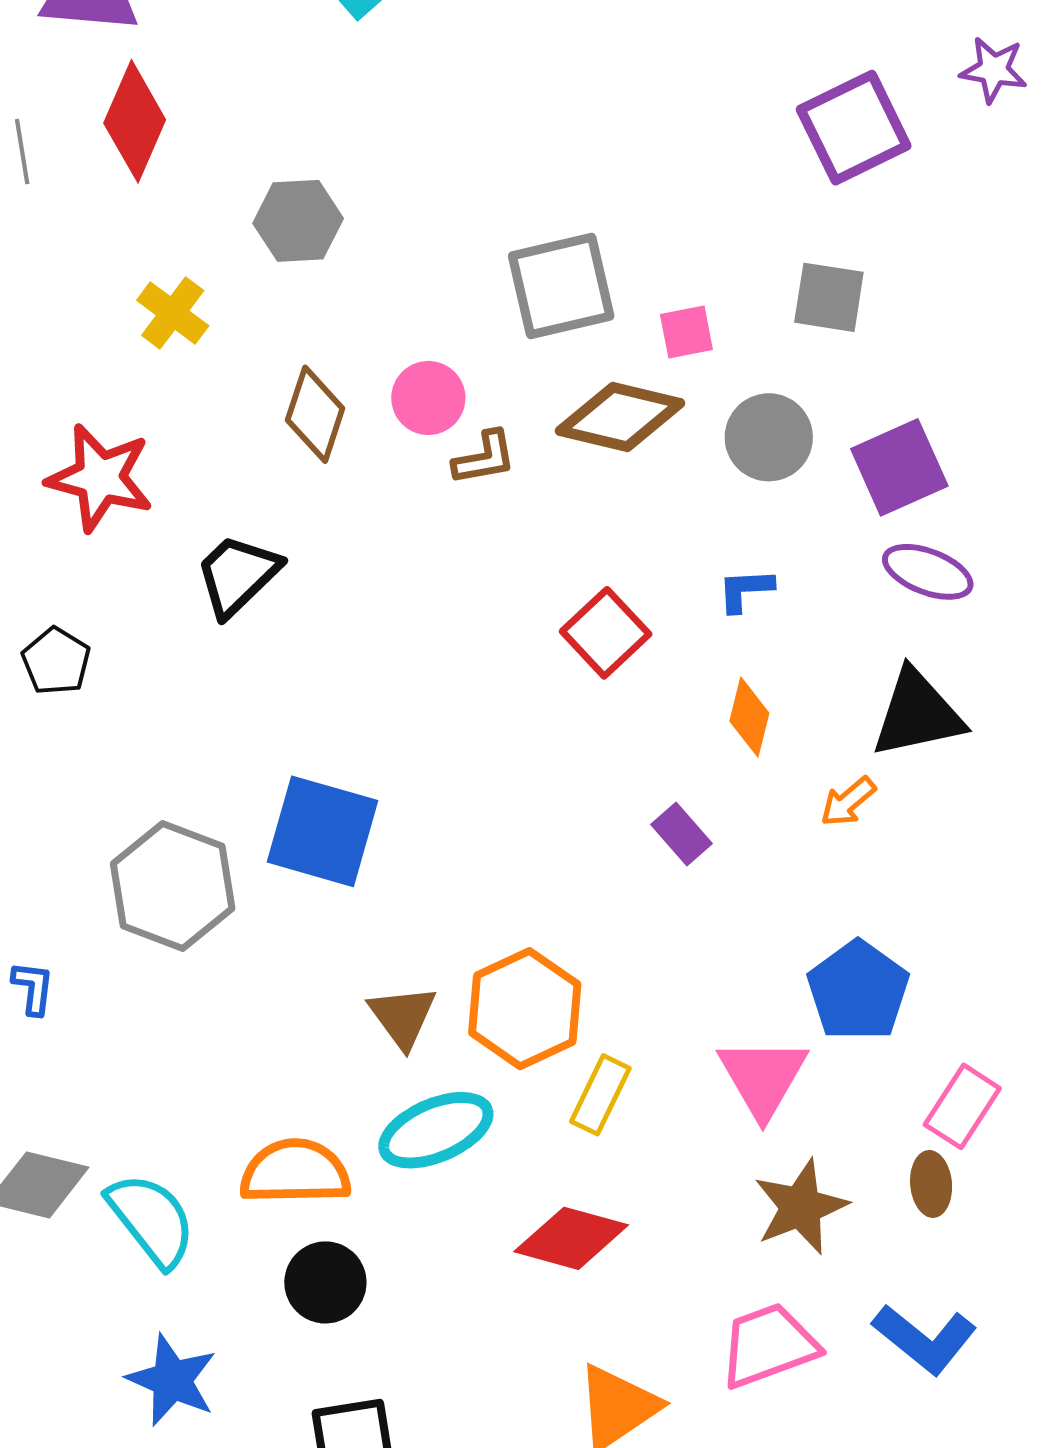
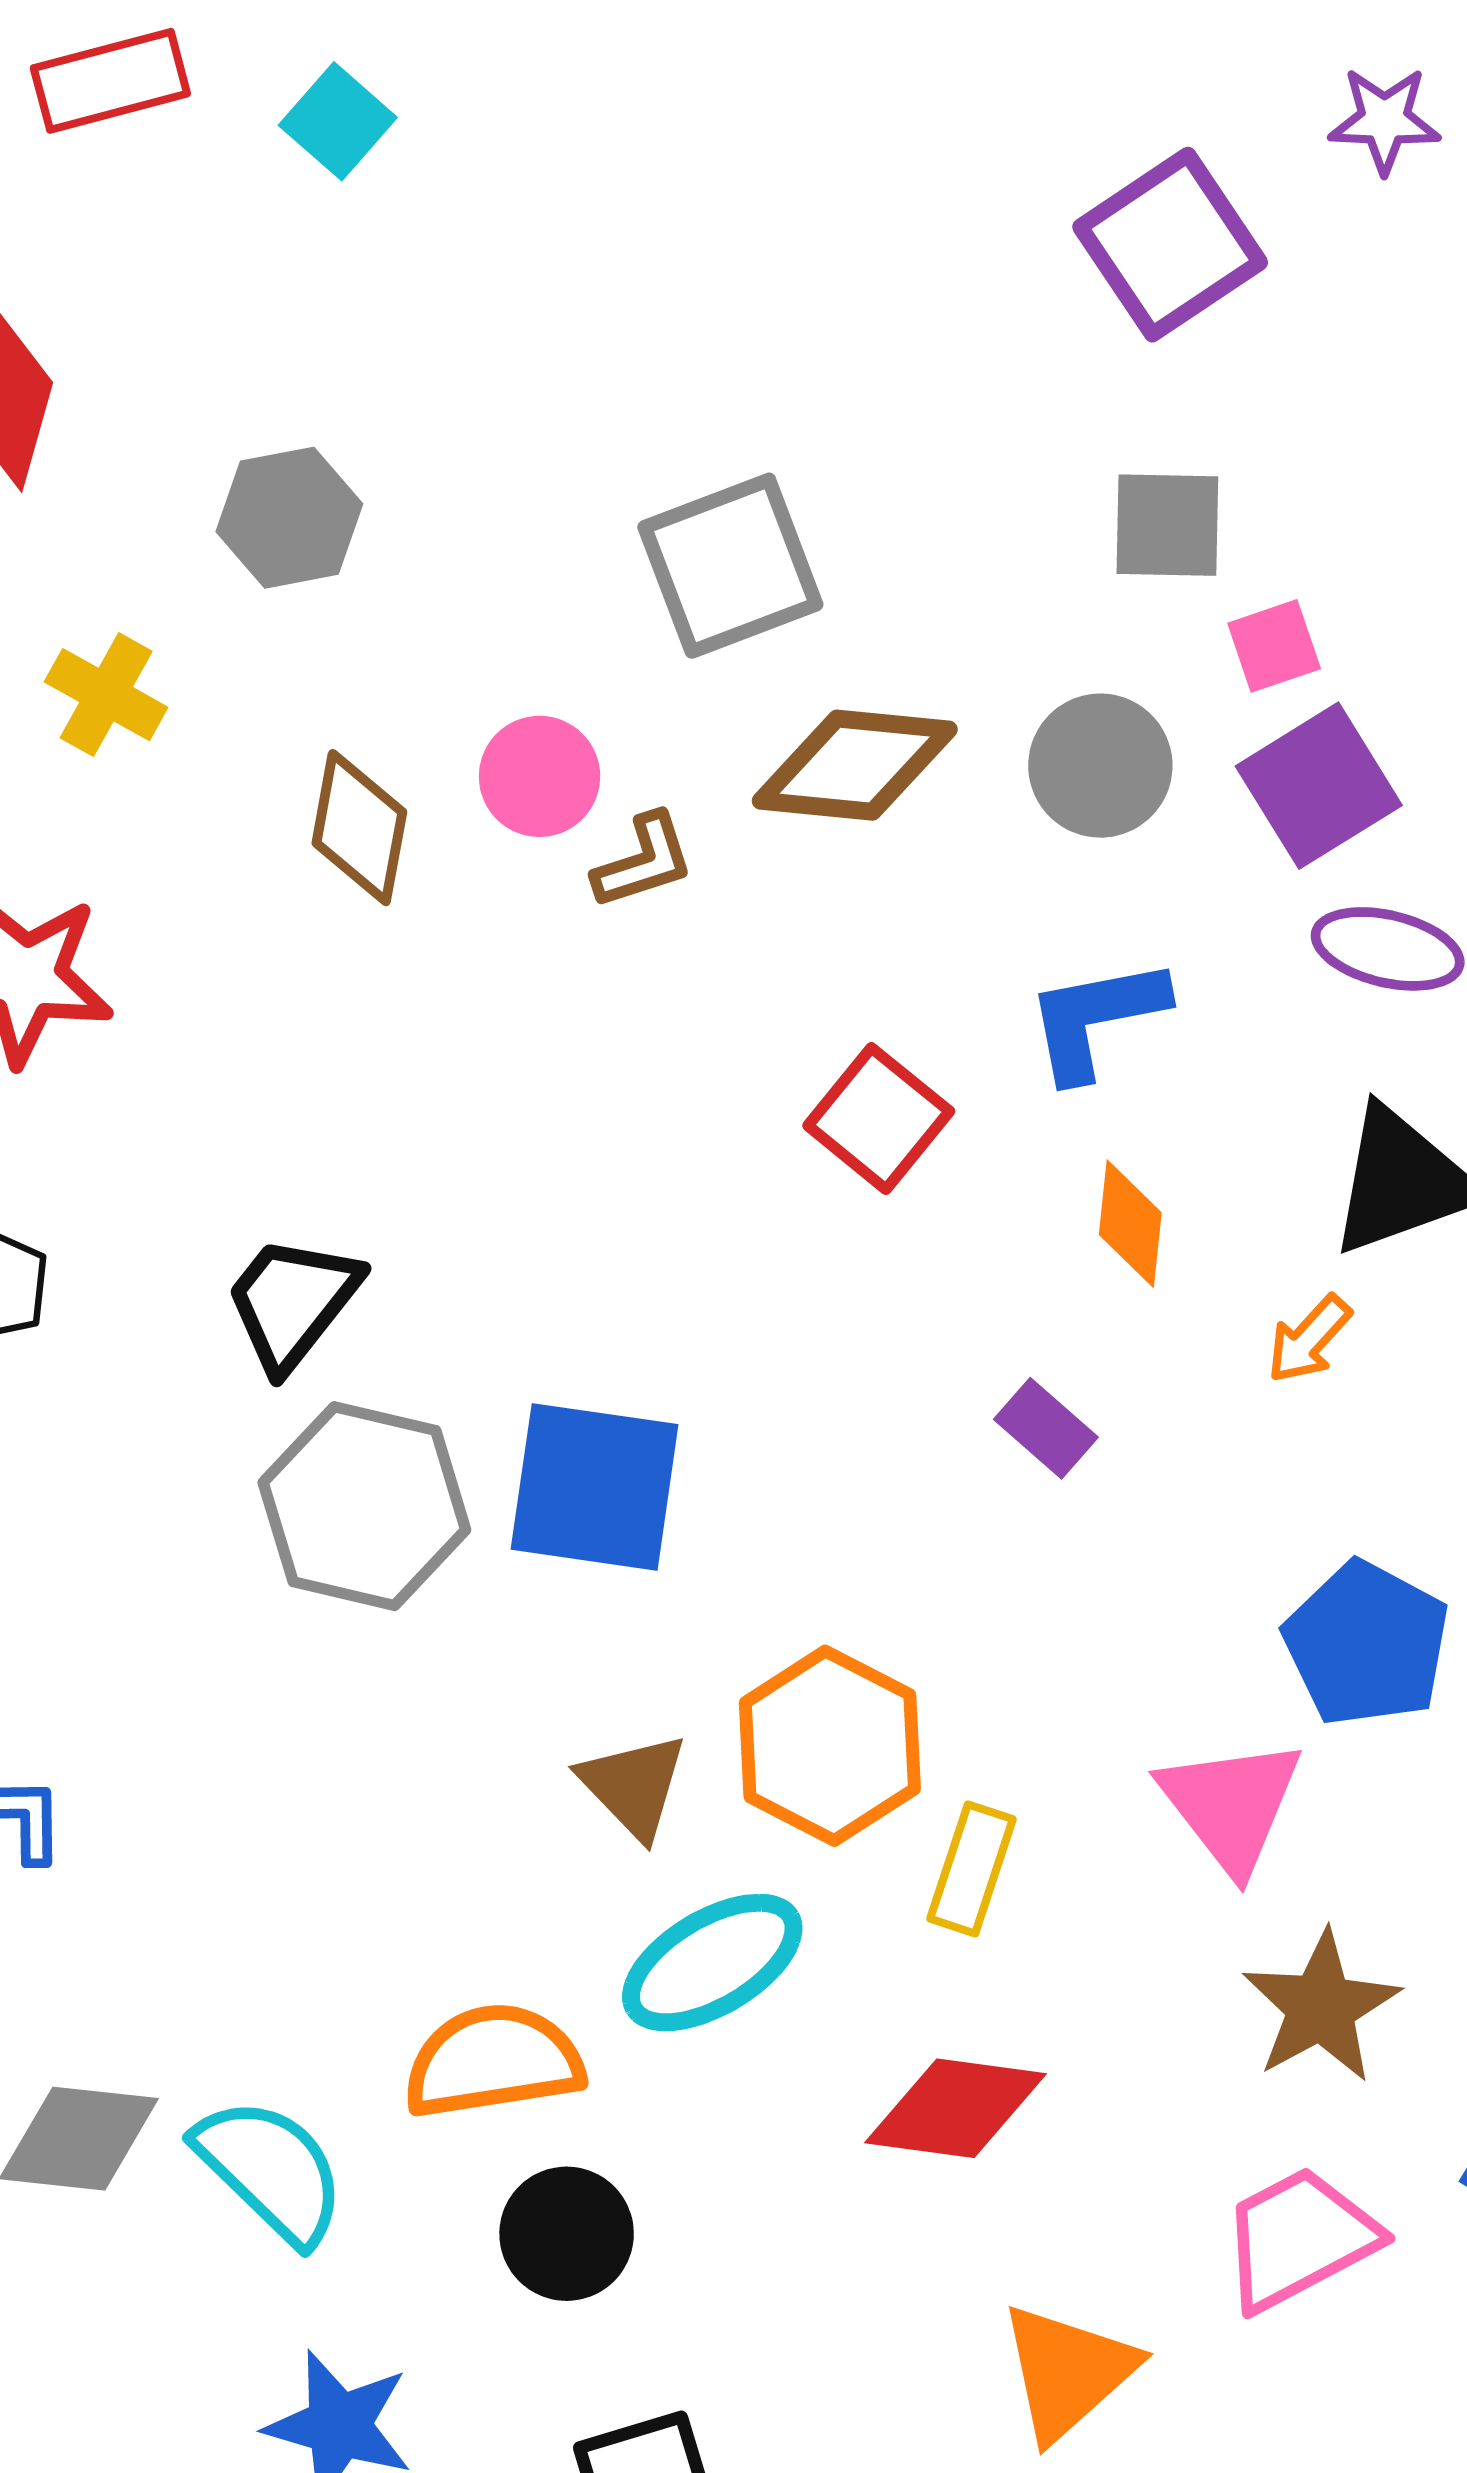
pink square: (686, 332) -> (1274, 646), moved
black trapezoid: (238, 575) -> (292, 1302), moved
blue L-shape: (745, 590) -> (1096, 1018), size x1.6
blue square: (323, 831) -> (595, 1487), moved
gray hexagon: (173, 886) -> (364, 1506), moved

